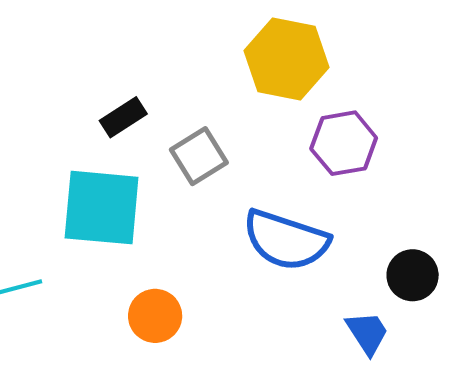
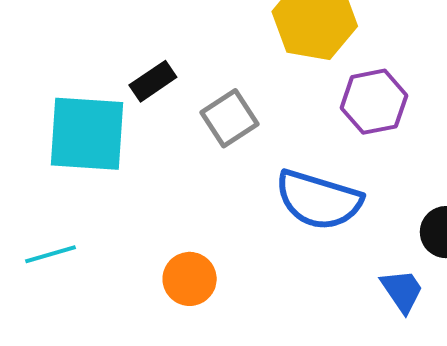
cyan square: (102, 208) -> (87, 134), moved

